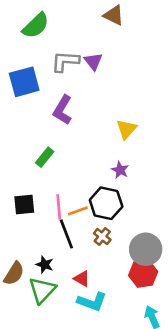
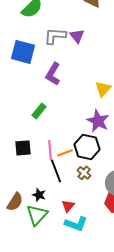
blue square: (24, 82) -> (23, 52), turned 30
purple star: (120, 170) -> (98, 121), size x1.6
red triangle: (82, 279) -> (68, 206), turned 40

